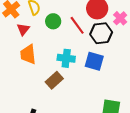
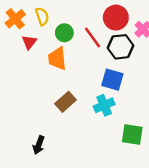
orange trapezoid: (28, 54) -> (57, 59), moved
cyan cross: (66, 58) -> (104, 105), moved, turned -30

